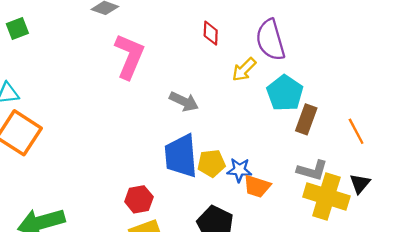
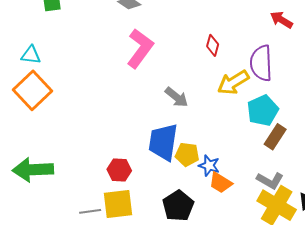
yellow arrow: (244, 69) -> (233, 82), size x1.4

